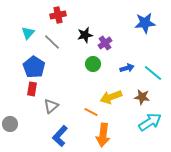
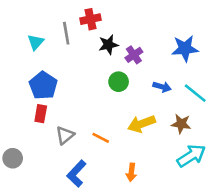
red cross: (58, 15) -> (90, 19), moved
blue star: (145, 23) -> (185, 48), moved
gray line: (52, 42) -> (66, 33), moved, turned 36
blue arrow: (127, 68) -> (162, 87), turned 32
orange line: (91, 112) -> (101, 138), moved
orange arrow: (103, 135) -> (131, 172), size x0.6

